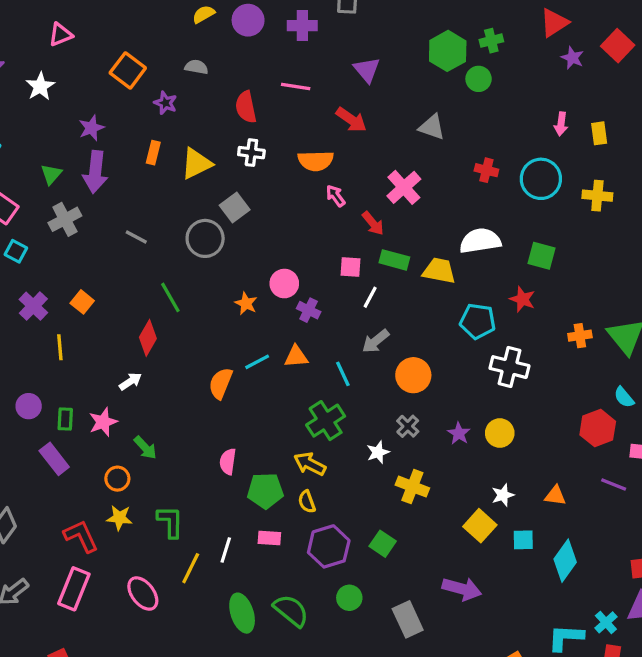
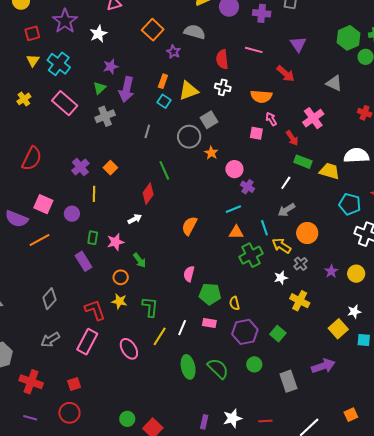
gray semicircle: (196, 67) -> (195, 32), size x1.5
purple star: (91, 128) -> (111, 66), moved
gray line: (136, 237) -> (147, 131), turned 72
cyan square: (16, 251) -> (164, 101), moved
pink square: (351, 267) -> (256, 133), moved
orange star: (246, 303) -> (211, 153), moved
orange triangle: (296, 357) -> (236, 232), moved
cyan line: (257, 362) -> (233, 209), moved
purple circle: (29, 406) -> (72, 214), moved
yellow arrow: (310, 464) -> (282, 246), moved
purple arrow: (462, 589) -> (323, 366), turned -40

